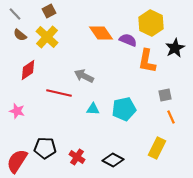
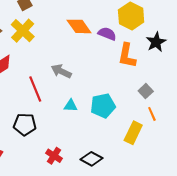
red line: (59, 93) -> (35, 89), turned 55
gray square: (165, 95) -> (146, 91), turned -32
black pentagon: (45, 148) -> (25, 124), moved
yellow rectangle: (157, 148) -> (133, 133), moved

